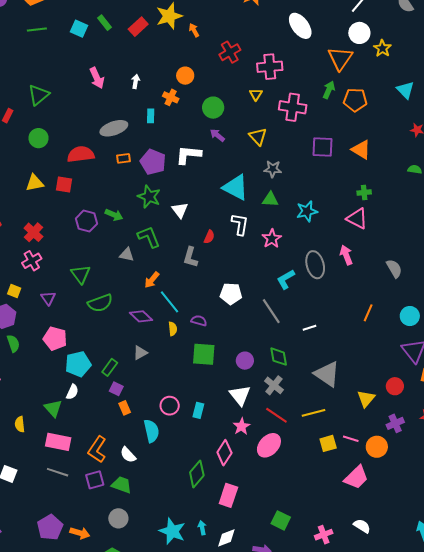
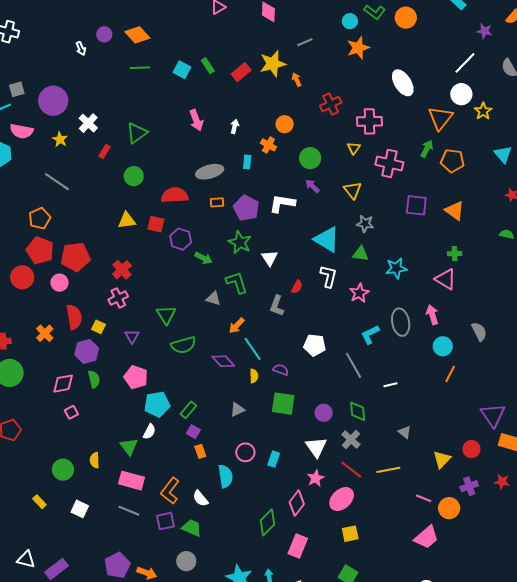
purple hexagon: (87, 221) -> (181, 239), moved
cyan circle: (410, 316) -> (443, 346), moved
gray triangle: (140, 353) -> (237, 410), moved
gray triangle: (327, 374) -> (405, 432), size x0.5
yellow square: (328, 443) -> (350, 534), moved

